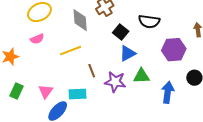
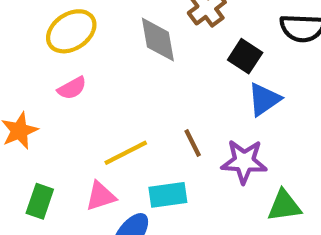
yellow line: (71, 51) -> (126, 153), moved
green triangle: (141, 76) -> (284, 206), moved
pink triangle: (46, 91) -> (101, 196), turned 42

